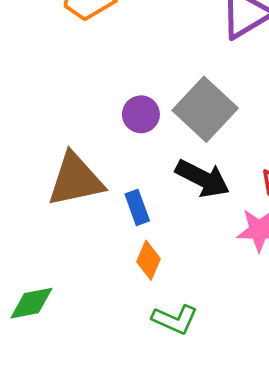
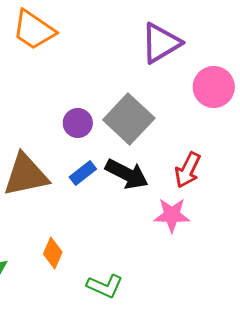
blue rectangle: (137, 207) -> (83, 173), moved, turned 72
orange diamond: (148, 260) -> (53, 253), moved

